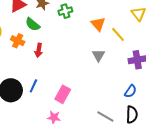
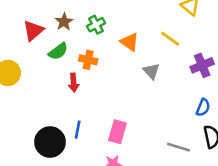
green semicircle: (33, 24) -> (58, 51), turned -63
orange triangle: (98, 24) -> (130, 42), moved
orange cross: (18, 41) -> (88, 60), moved

